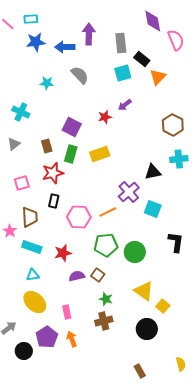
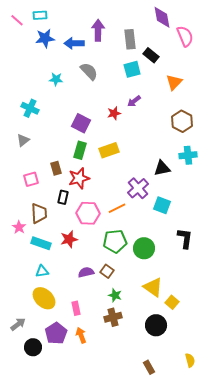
orange triangle: (158, 77) -> (174, 82), moved
brown rectangle: (47, 146) -> (56, 168), moved
red star: (53, 173) -> (79, 178), moved
red star: (63, 253) -> (69, 239), moved

